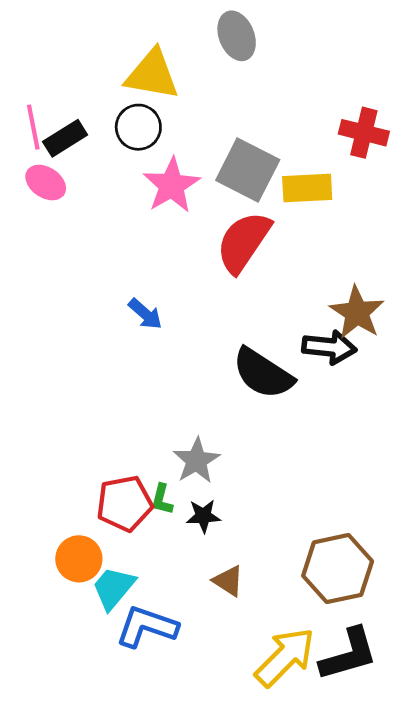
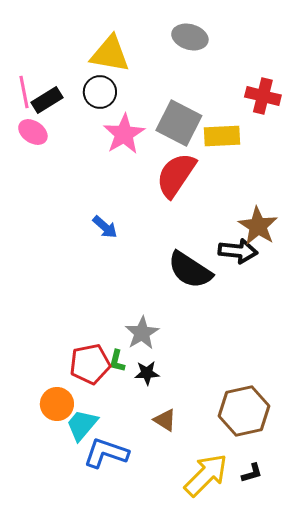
gray ellipse: (237, 36) -> (190, 37), moved, turned -52
black L-shape: (349, 654) -> (252, 473), size x0.5

